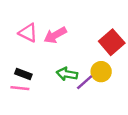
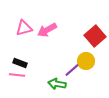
pink triangle: (28, 33) -> (24, 28), turned -42
green arrow: (67, 74) -> (57, 84), moved

